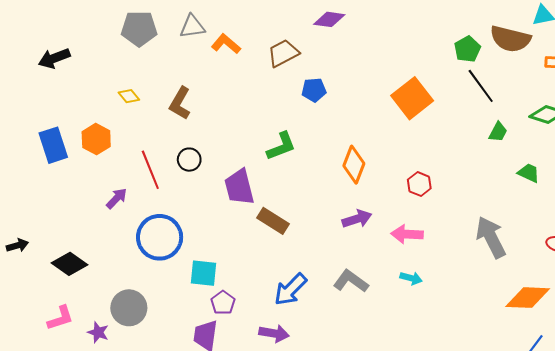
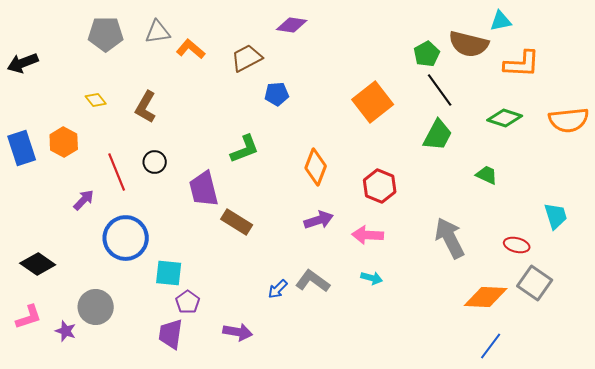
green trapezoid: (498, 132) -> (438, 135), moved, size x1.6
red hexagon: (419, 184) -> (380, 186), size x1.4
blue arrow: (290, 289) -> (278, 289), moved, size x0.6

